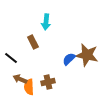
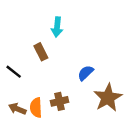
brown star: (87, 55) -> (108, 98), moved, turned 30
brown arrow: (20, 79) -> (17, 109), moved

